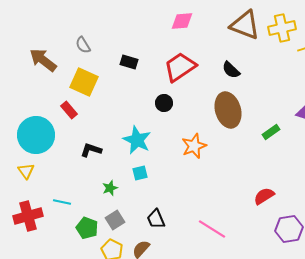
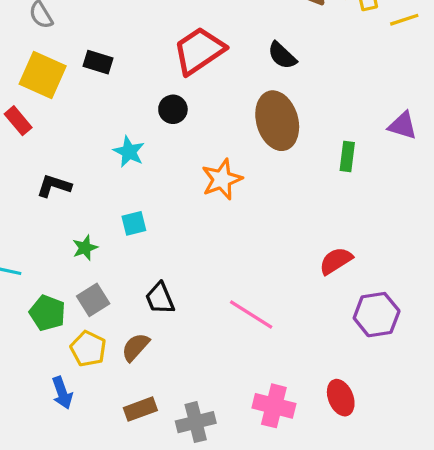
black rectangle: (129, 62) -> (98, 62), moved
green rectangle: (271, 132) -> (347, 157), turned -48
cyan star: (137, 140) -> (129, 152), moved, size x0.7

